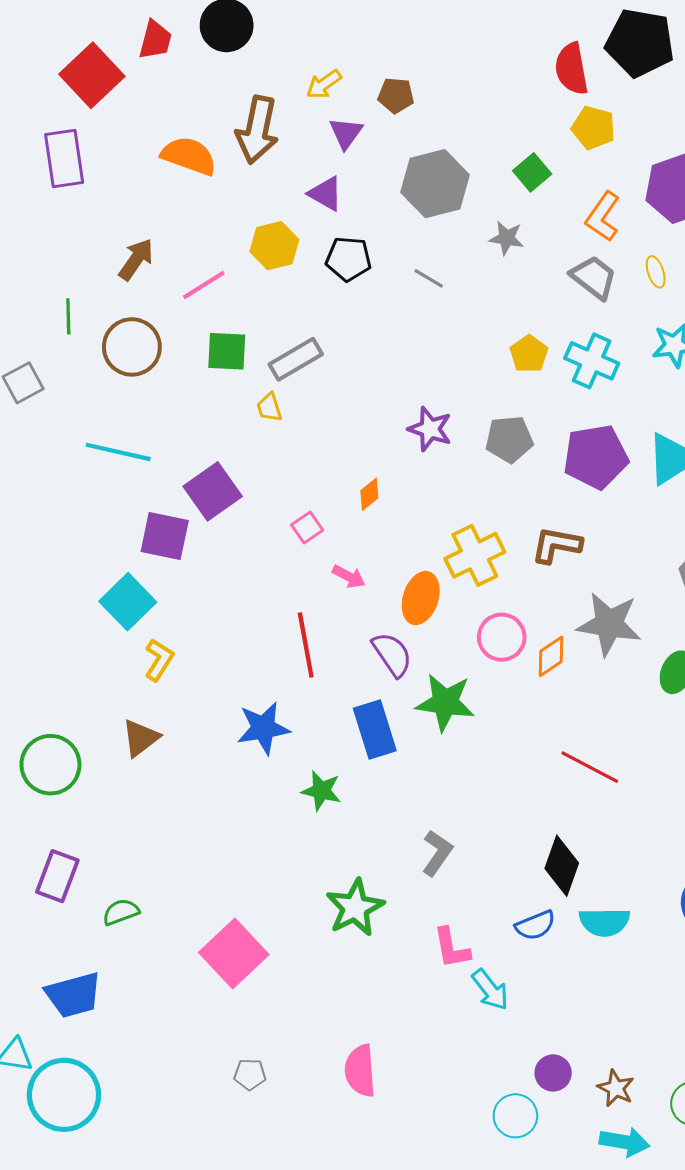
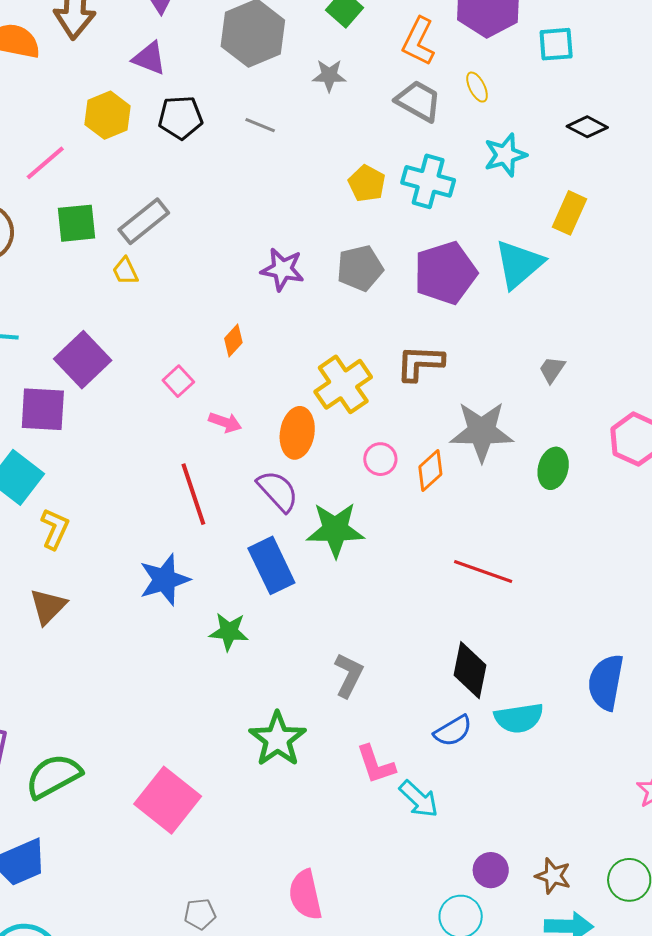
pink circle: (502, 637) -> (380, 459), size x0.7
green semicircle: (121, 912) -> (53, 776), size x1.6

